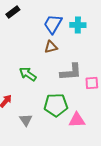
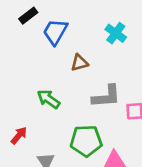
blue trapezoid: (53, 24) -> (55, 32), moved
cyan cross: (78, 25) -> (116, 33), turned 35

